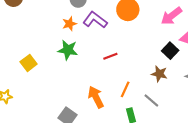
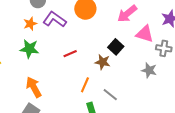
black square: (170, 51) -> (116, 47), moved
brown star: (159, 74) -> (103, 62), moved
orange arrow: (96, 97) -> (34, 87), moved

